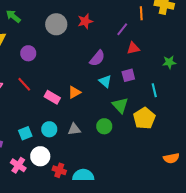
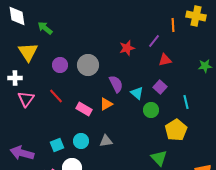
red star: (85, 21) -> (127, 48), moved
gray circle: (56, 24) -> (88, 65), moved
purple semicircle: (97, 58) -> (116, 84), moved, turned -66
green star: (169, 62) -> (205, 66), moved
purple square: (128, 75) -> (160, 87), turned -32
green triangle: (120, 105) -> (159, 158), moved
green circle: (104, 126) -> (151, 110), moved

